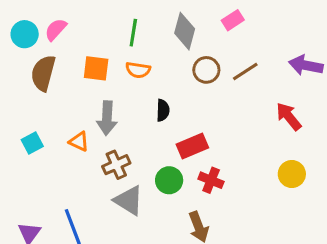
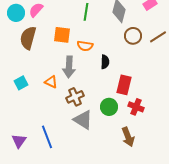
orange semicircle: (138, 70) -> (85, 46), moved
red rectangle: (192, 146) -> (124, 85), turned -54

